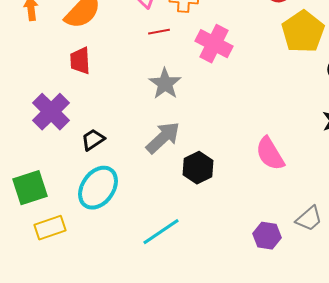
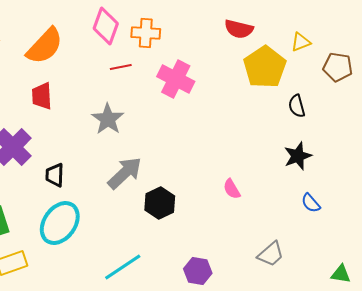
gray star: (165, 84) -> (108, 119), moved
black trapezoid: (93, 140) -> (55, 175), turned -55
pink semicircle: (270, 154) -> (232, 189), size x0.6
purple hexagon: (267, 236) -> (198, 271), moved

